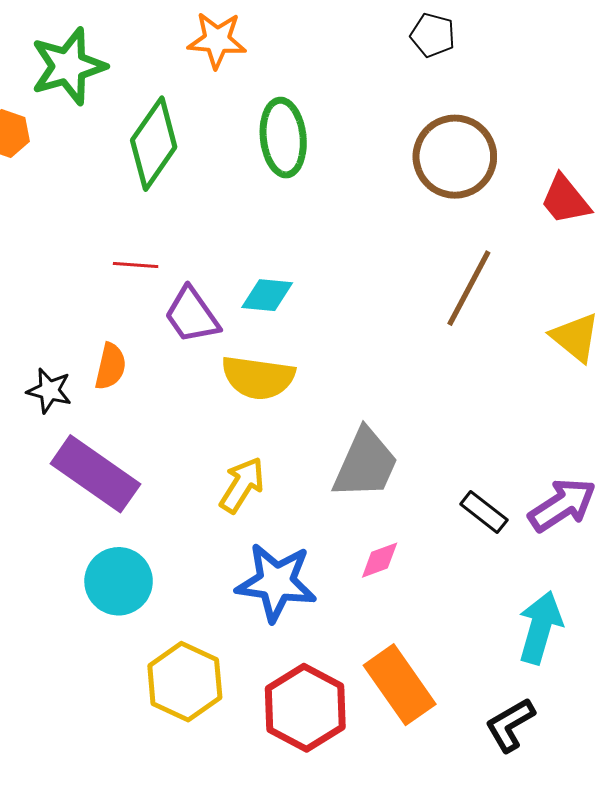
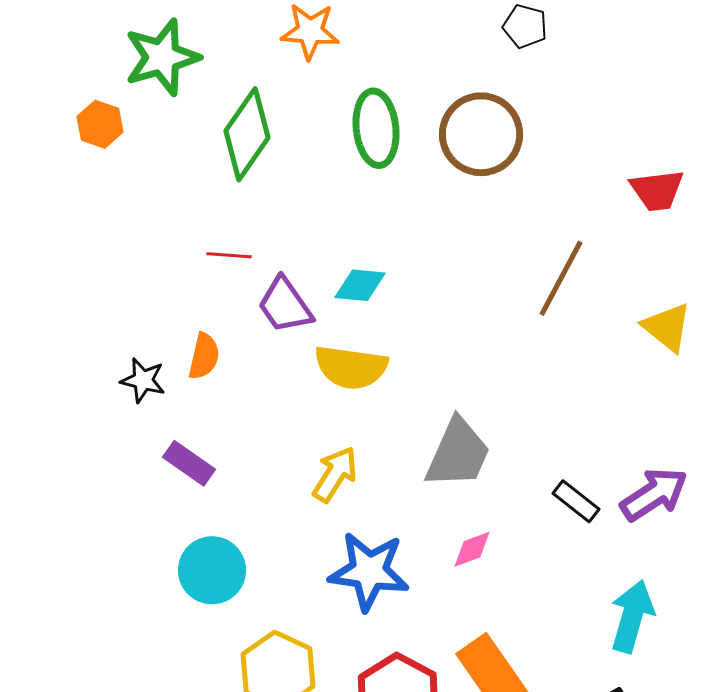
brown circle: (455, 157) -> (481, 134), moved
red trapezoid: (565, 200) -> (657, 190), turned -58
purple rectangle: (95, 474) -> (189, 463), size x0.6

